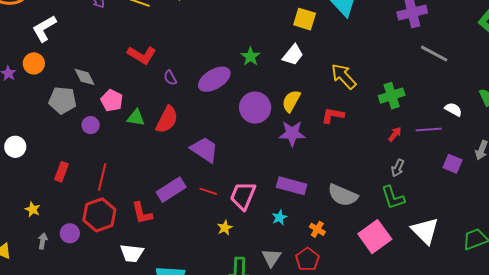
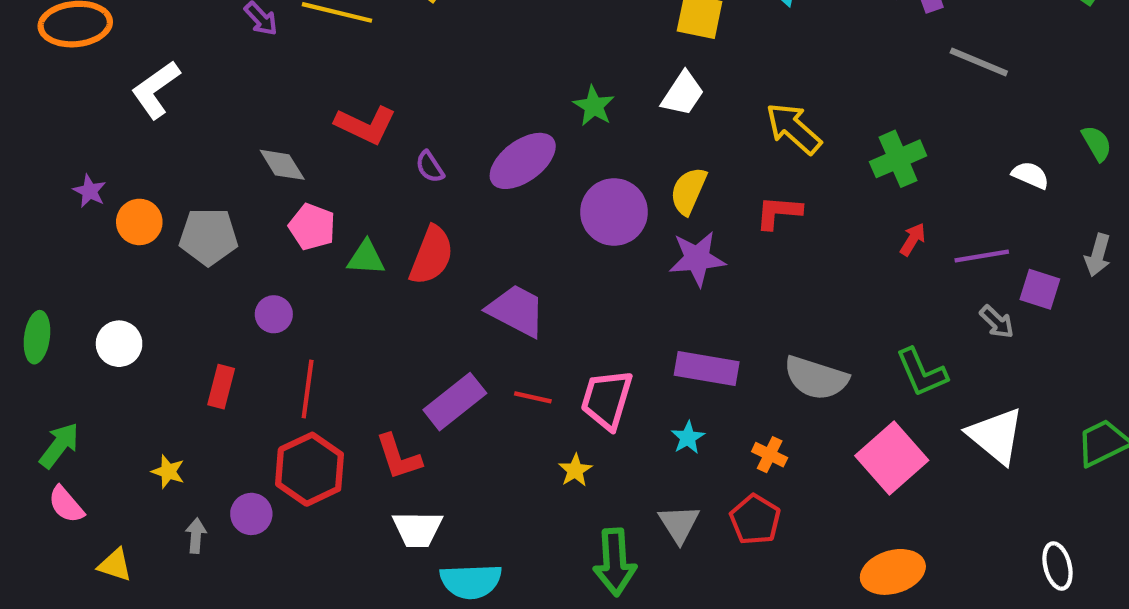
orange circle: (34, 63) -> (139, 222), moved
gray diamond: (85, 77) -> (282, 165), moved
purple circle: (91, 125) -> (274, 314), moved
purple line: (429, 129) -> (982, 256), moved
gray arrow: (398, 168) -> (997, 322), moved, turned -66
white trapezoid: (132, 253) -> (417, 529), moved

